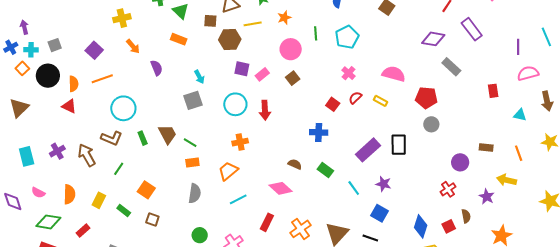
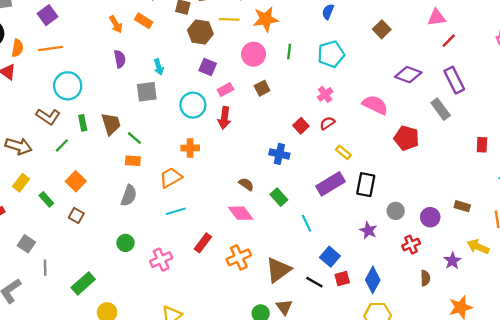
orange star: (284, 18) -> (266, 19), size x1.6
purple rectangle: (472, 29) -> (454, 80), moved
green line: (316, 33) -> (289, 52), moved
purple diamond: (433, 39) -> (408, 75), moved
orange arrow: (133, 46) -> (116, 24), moved
pink circle: (291, 49) -> (254, 54), moved
purple semicircle: (157, 68) -> (120, 59), moved
pink rectangle: (262, 74) -> (225, 90), moved
yellow rectangle: (381, 101) -> (343, 152), moved
gray circle: (431, 124) -> (396, 211), moved
brown arrow: (87, 155) -> (18, 146), moved, turned 125
green line: (119, 169) -> (62, 145), moved
purple star: (383, 184) -> (368, 230), moved
pink diamond: (281, 188) -> (241, 213), moved
red square: (449, 226) -> (342, 279), moved

